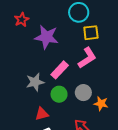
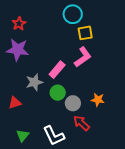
purple star: (47, 37) -> (18, 50), moved
gray circle: (83, 93) -> (73, 103), moved
red triangle: (42, 114) -> (15, 103), moved

